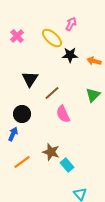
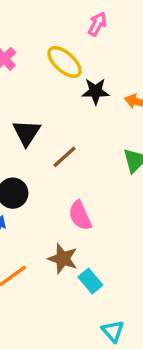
pink arrow: (71, 24) -> (97, 24), moved
pink semicircle: (63, 114) -> (80, 216), moved

